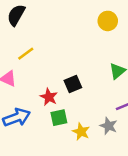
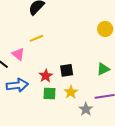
yellow star: (81, 132) -> (71, 92), moved

